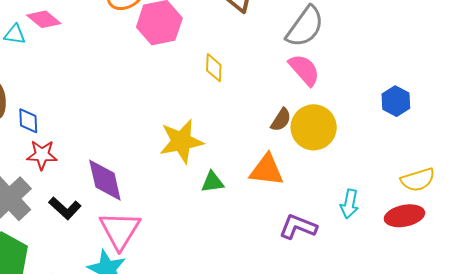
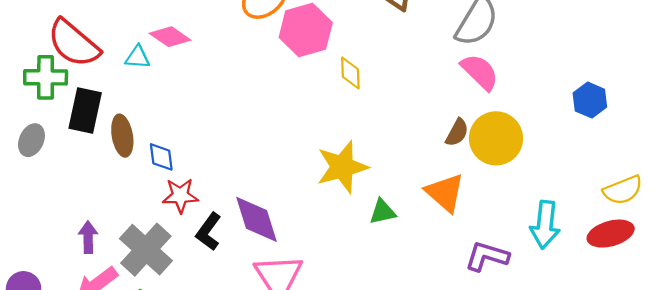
yellow diamond: (214, 68) -> (350, 73), moved
orange triangle: (267, 170) -> (445, 193), turned 39
cyan arrow: (349, 204) -> (545, 225), size x1.4
black L-shape: (65, 208) -> (208, 232), moved, turned 88

